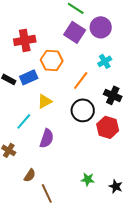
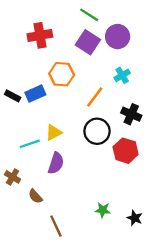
red cross: (25, 40) -> (40, 35), moved
yellow triangle: (45, 101) -> (54, 132), moved
cyan line: (24, 121) -> (30, 144), turned 30
brown semicircle: (30, 175) -> (35, 196), moved, turned 104

